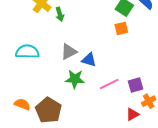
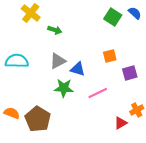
green arrow: (60, 14) -> (55, 30), moved, turned -56
orange square: (121, 28) -> (110, 56), moved
purple square: (135, 85) -> (130, 73), moved

